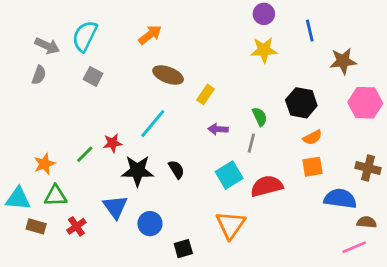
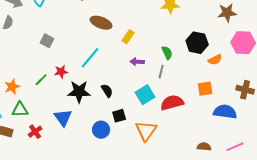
gray square: (93, 76) -> (47, 41), moved
orange semicircle: (312, 137) -> (215, 60), moved
brown semicircle: (367, 222) -> (204, 147), moved
blue circle: (150, 224) -> (101, 130), moved
black square: (183, 249) -> (119, 116), moved

